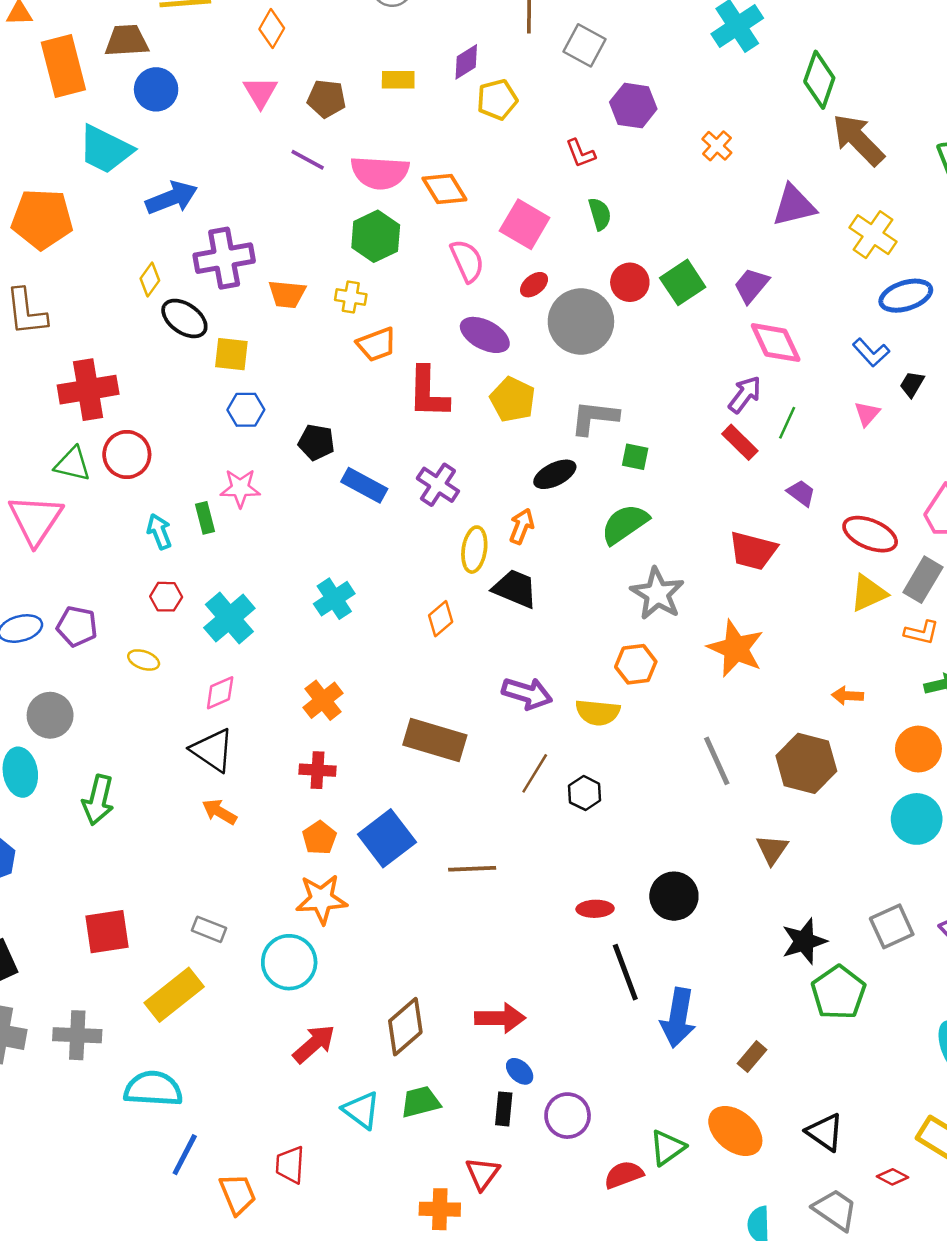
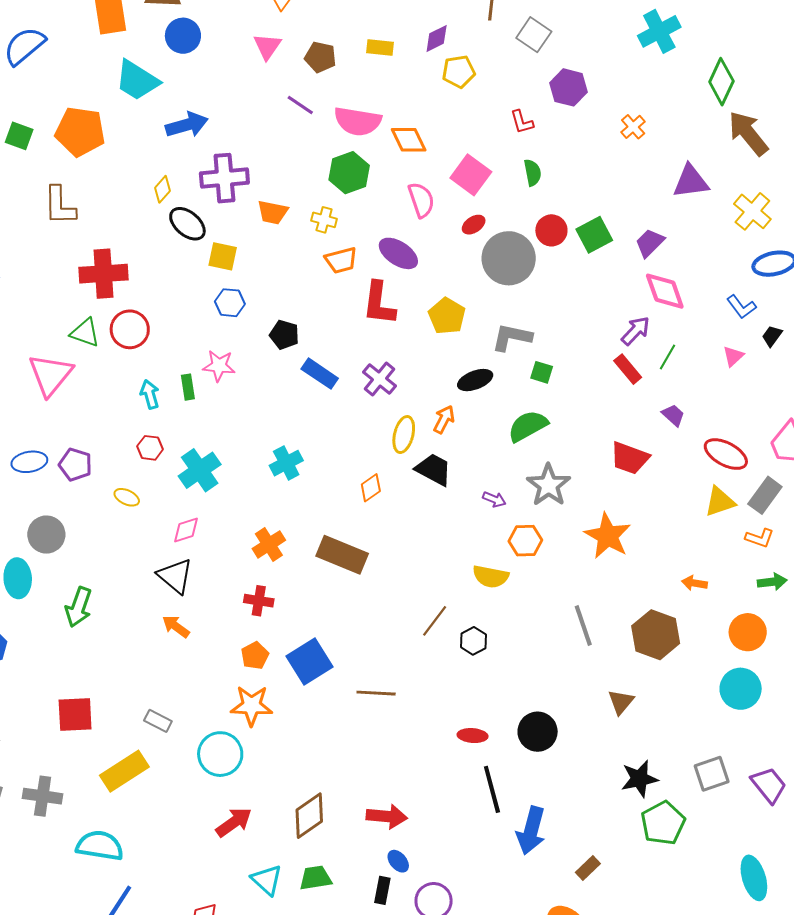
purple ellipse: (485, 335) -> (398, 253), moved
purple arrow: (527, 693) -> (494, 499), moved, size x0.6
brown rectangle: (435, 740) -> (342, 555), moved

